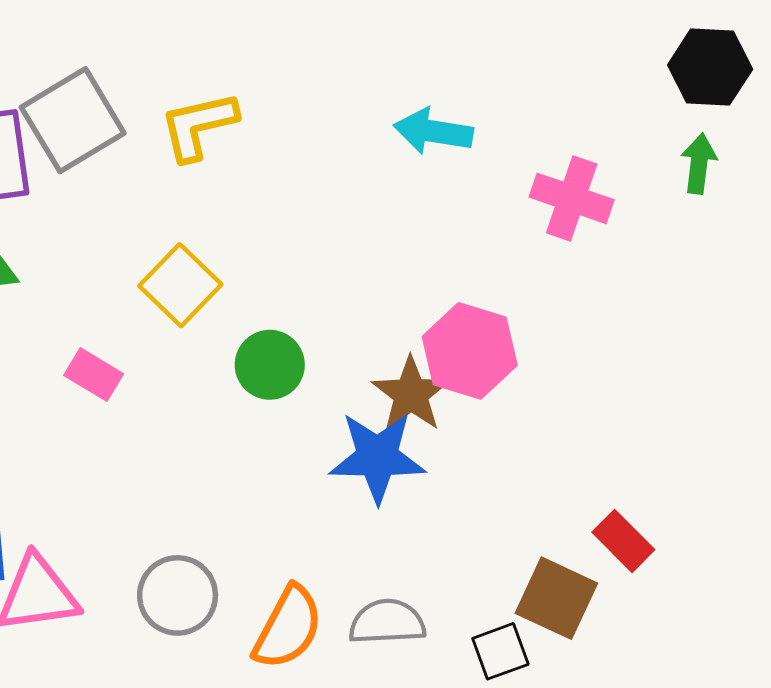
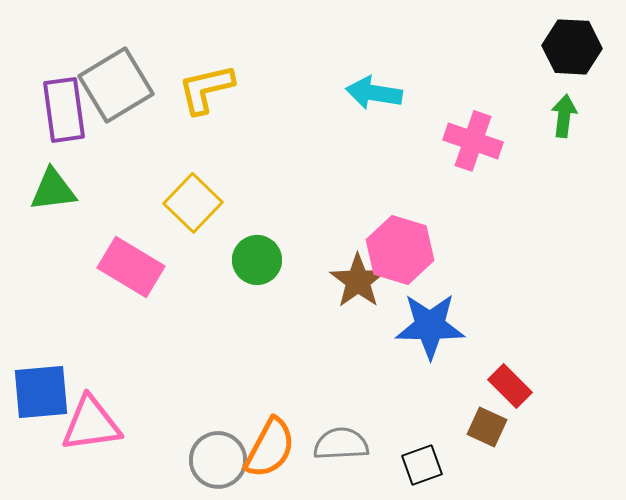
pink rectangle: (94, 375) -> (131, 267), size x1.6
blue star: (377, 457) -> (430, 326), moved
gray circle: (178, 595) -> (218, 460), moved
brown square: (556, 598) -> (487, 427), moved, size x0.7

